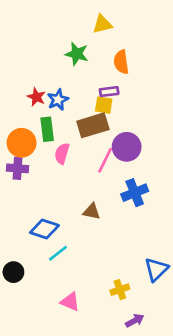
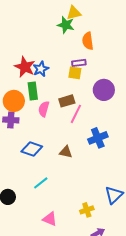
green star: (77, 54) -> (66, 25), moved
red star: (36, 97) -> (25, 67), size x1.5
brown rectangle: (93, 125) -> (67, 101), moved, size x0.7
purple circle: (127, 147) -> (104, 90), moved
blue diamond: (44, 229) -> (32, 149), moved

